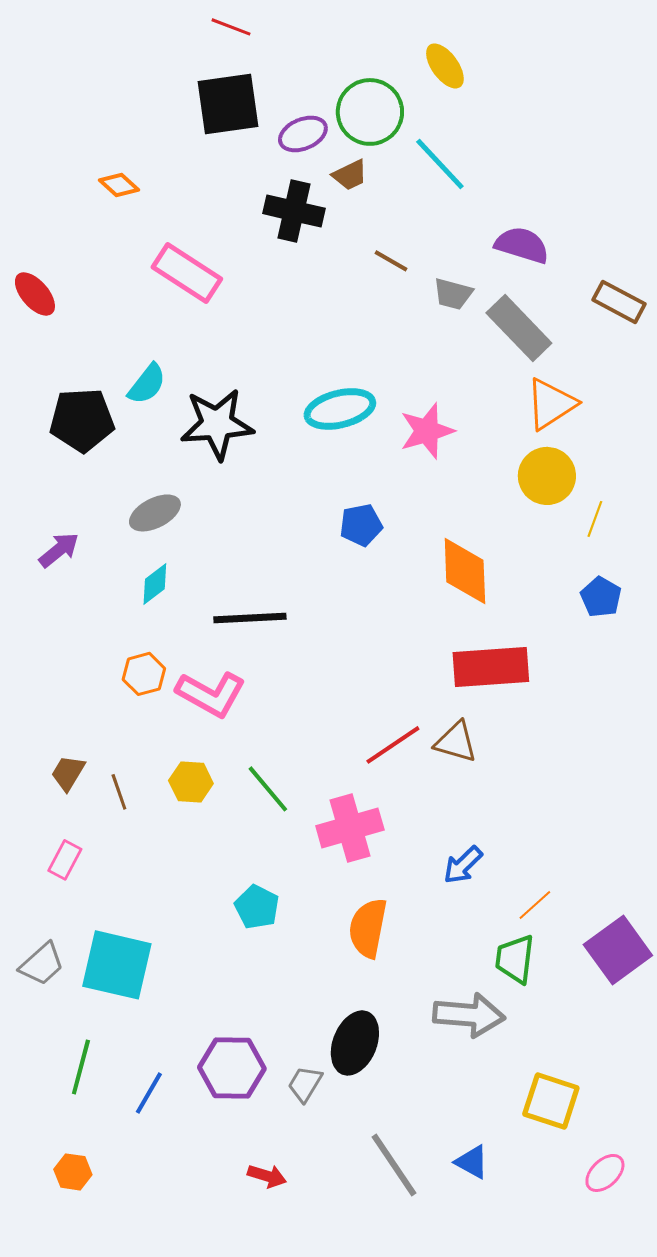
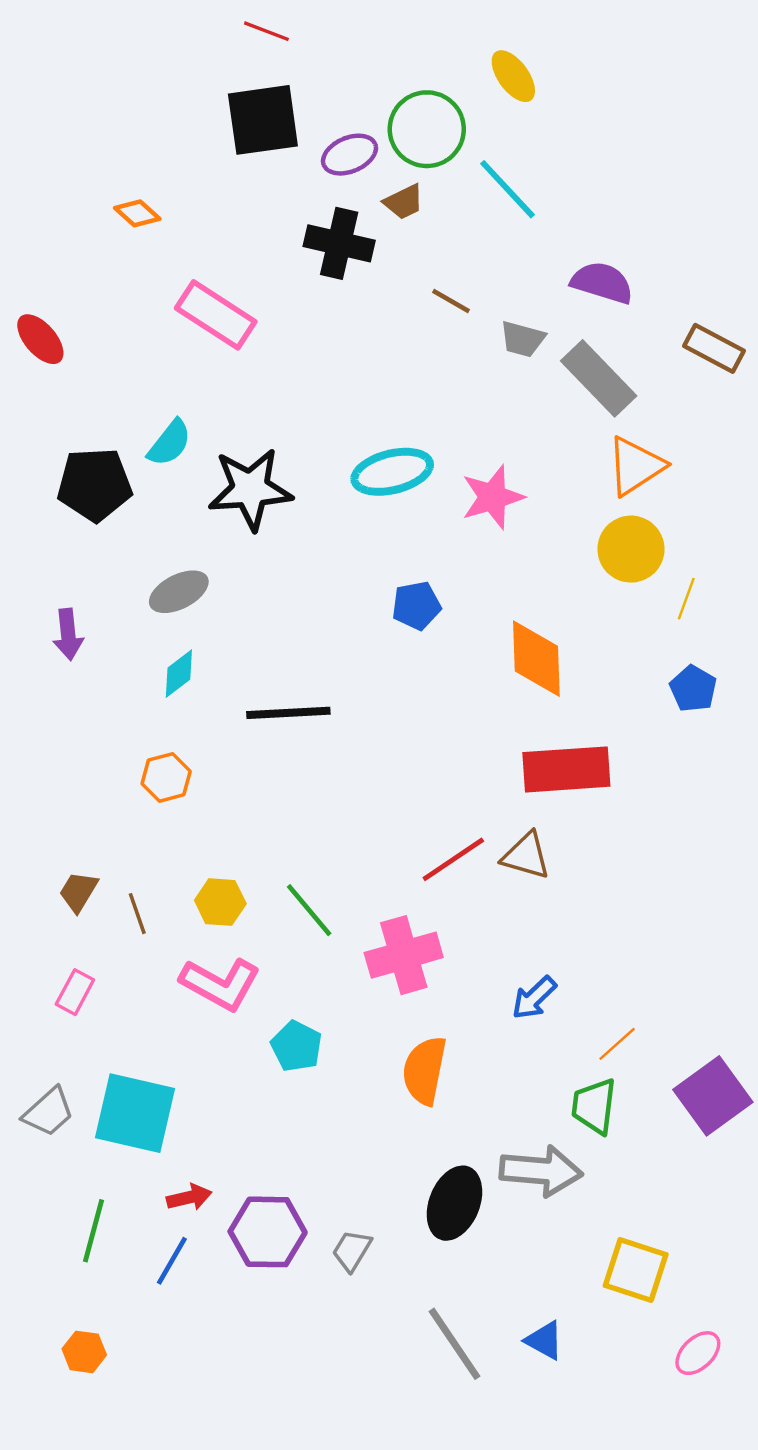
purple arrow: (59, 550) -> (68, 634), turned 123
pink L-shape: (211, 694) -> (220, 984), moved
black ellipse: (355, 1043) -> (454, 1203), moved
red arrow: (267, 1176) -> (189, 1197), moved, turned -30

